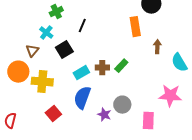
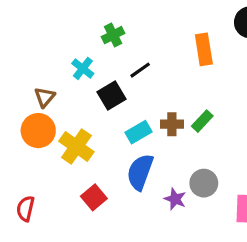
green cross: (56, 12) -> (113, 35), moved
black line: (82, 26) -> (140, 70), moved, turned 32
orange rectangle: (135, 27) -> (204, 49), moved
brown triangle: (32, 51) -> (45, 97), moved
yellow cross: (42, 82) -> (76, 146), turned 30

